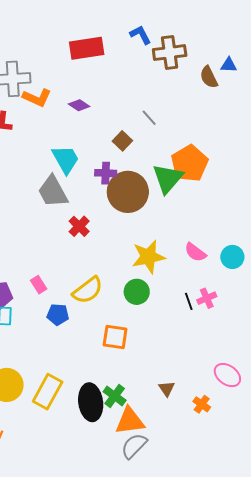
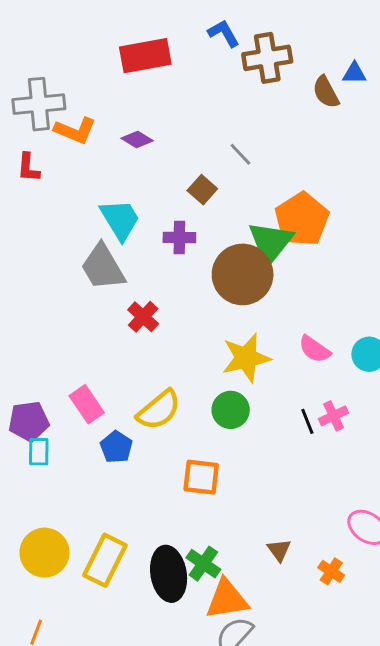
brown circle: (128, 192) -> (243, 274), moved
pink rectangle: (39, 285) -> (87, 404), size x1.4
blue pentagon: (58, 315) -> (116, 447), turned 30

